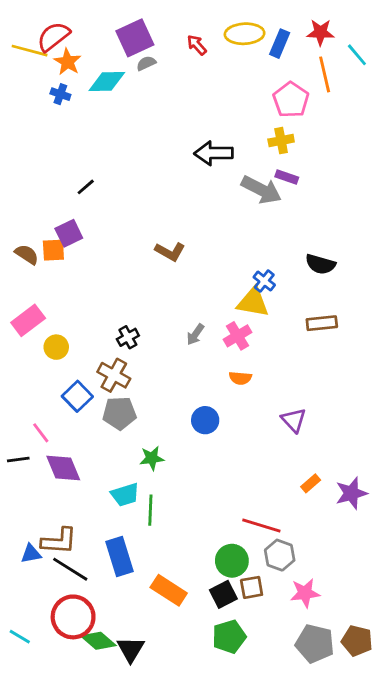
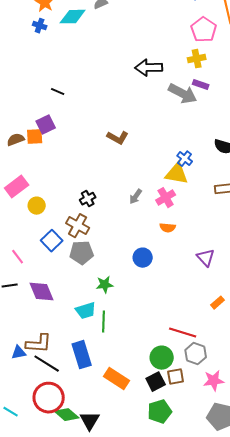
black line: (86, 187) -> (58, 92), turned 64
brown semicircle: (27, 254) -> (16, 140), turned -54
pink line: (41, 433) -> (18, 257), moved

